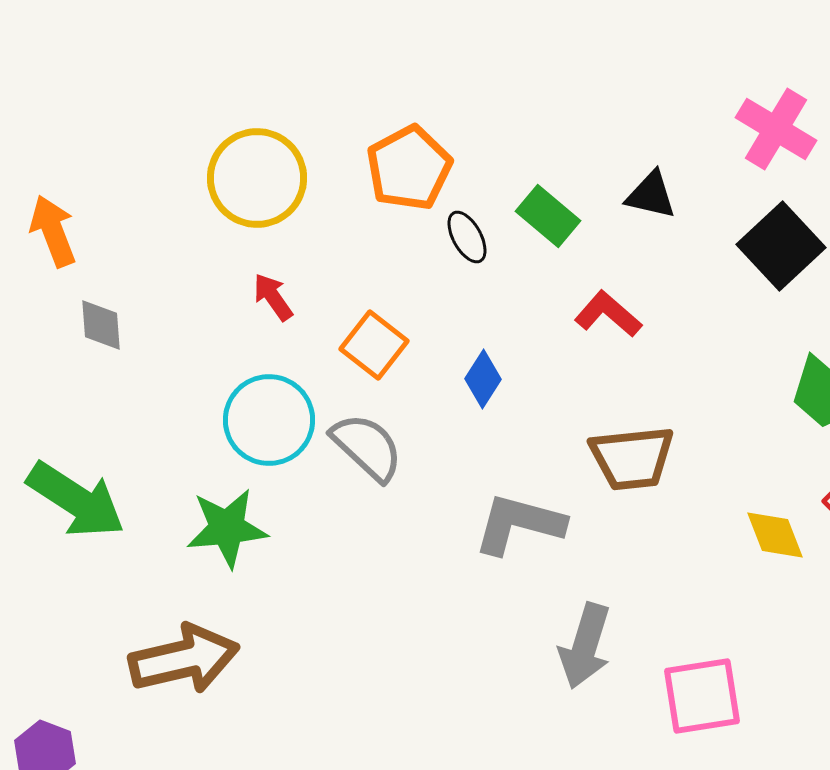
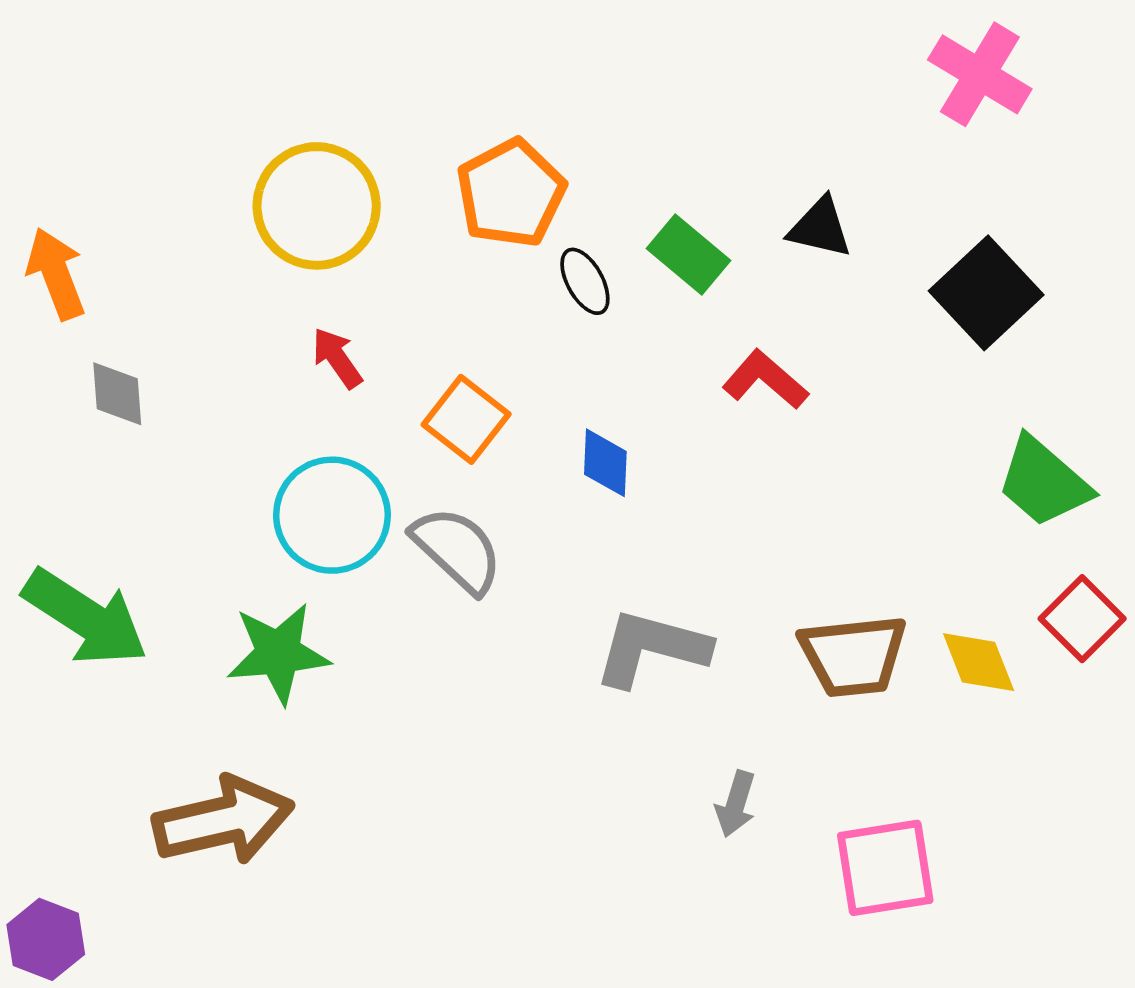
pink cross: (776, 129) -> (980, 74), moved
blue diamond: (483, 379) -> (605, 463), turned -30
brown trapezoid: (632, 458) -> (853, 656), moved
gray arrow: (585, 646) -> (736, 804), size x0.6

